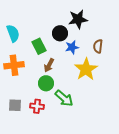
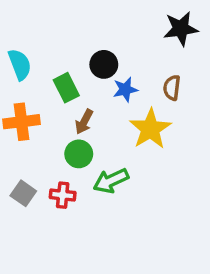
black star: (78, 19) -> (181, 29), moved
green arrow: (64, 98) -> (111, 181), turned 114
gray square: (15, 105) -> (23, 193), turned 32

